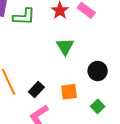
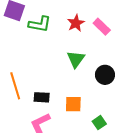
black circle: (98, 71) -> (105, 75), moved
black rectangle: (36, 90) -> (42, 97), turned 42

